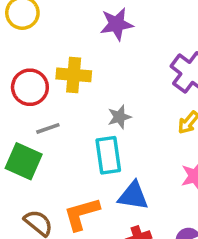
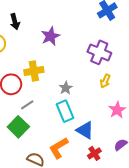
green square: (24, 161) -> (18, 127), turned 35
blue triangle: (133, 196) -> (85, 130), turned 36

